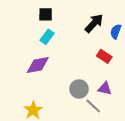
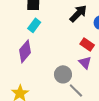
purple diamond: (38, 65) -> (25, 51), turned -40
purple triangle: (105, 89) -> (85, 63), moved, turned 32

